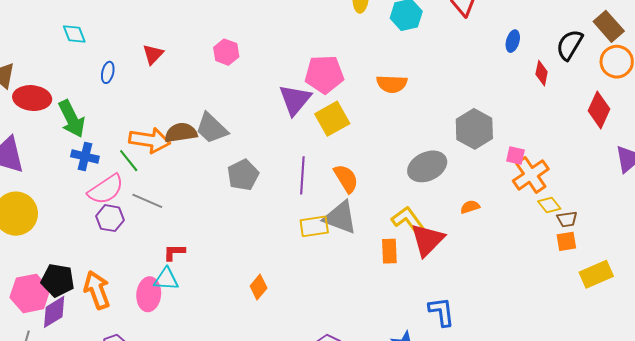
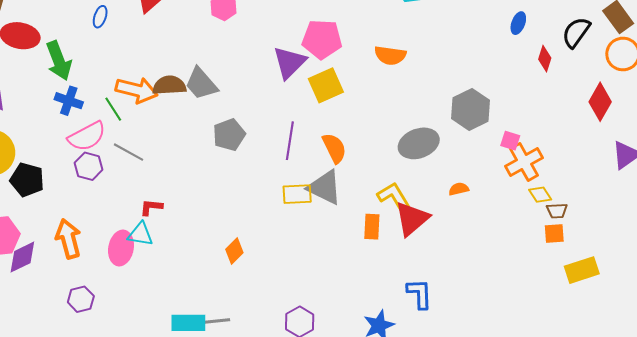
black pentagon: (58, 280) -> (27, 180), moved

